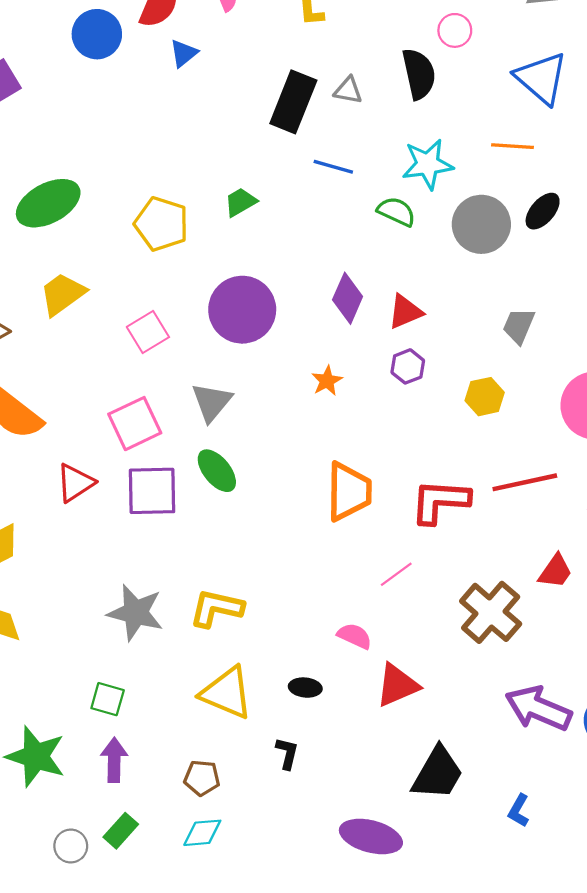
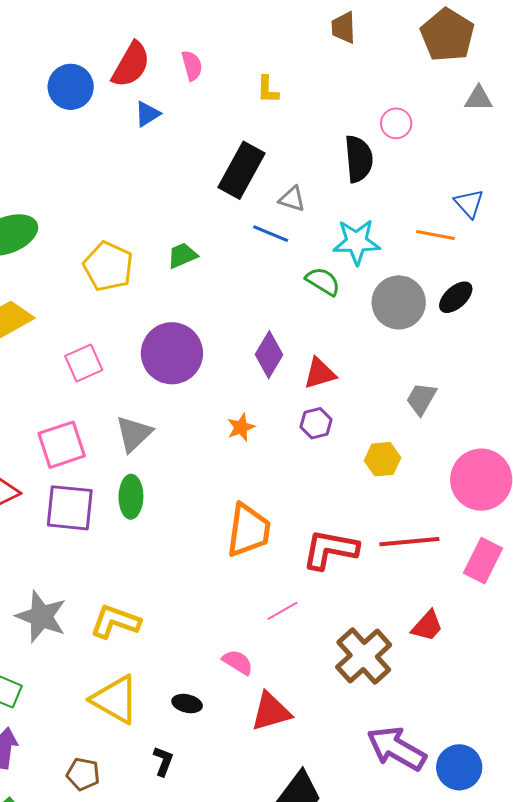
blue triangle: (541, 78) -> (469, 203), moved, size x0.6
gray triangle: (348, 90) -> (292, 199), moved
green ellipse: (217, 471) -> (131, 497), turned 33

